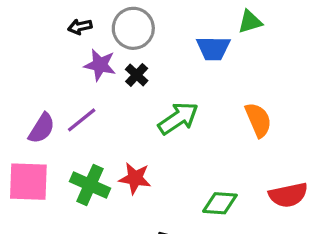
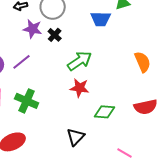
orange semicircle: (258, 120) -> (143, 62), moved
red star: (135, 178) -> (80, 88), moved

